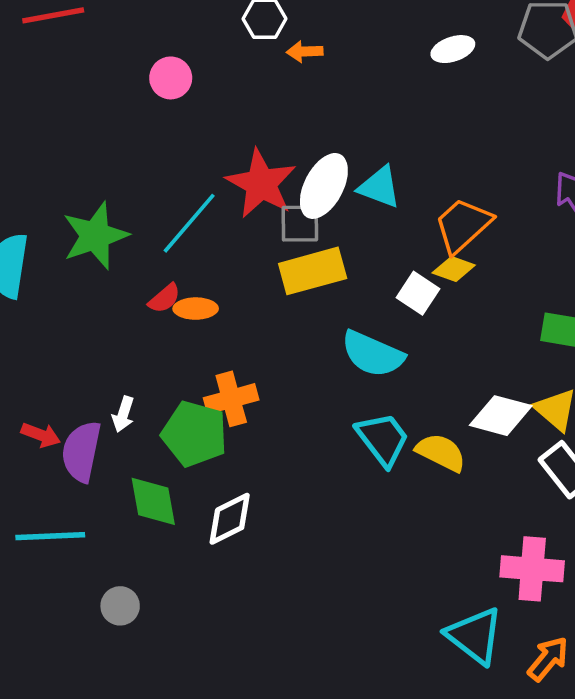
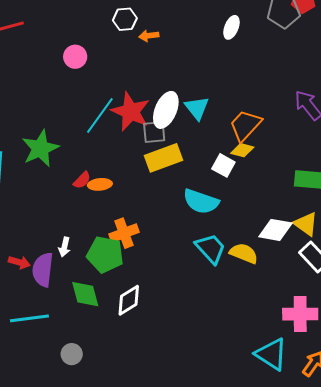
white ellipse: (453, 49) -> (231, 27), turned -45
cyan triangle: (379, 187) -> (197, 108), turned 36
cyan line: (189, 223) -> (100, 116), moved

